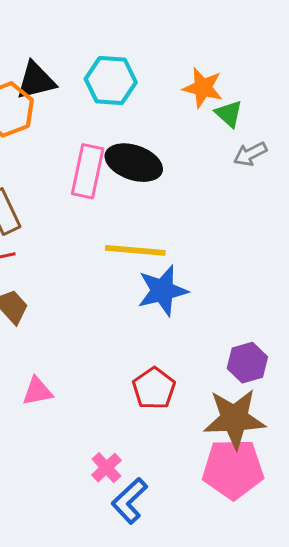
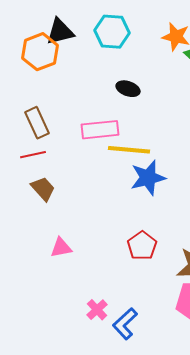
black ellipse: (134, 163) -> (128, 89), size x0.6
pink rectangle: (88, 171) -> (100, 130), moved, turned 72
pink cross: (106, 468) -> (97, 310), moved

